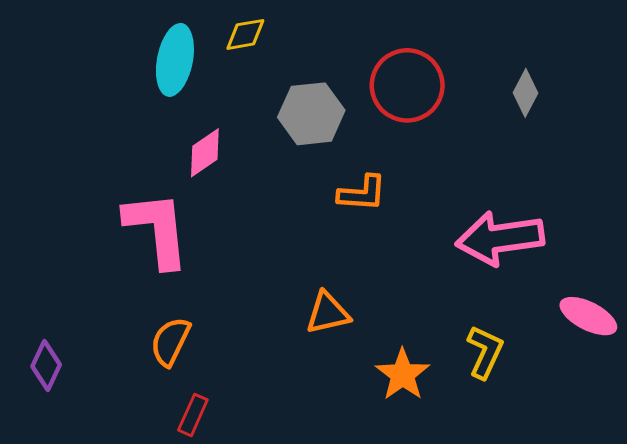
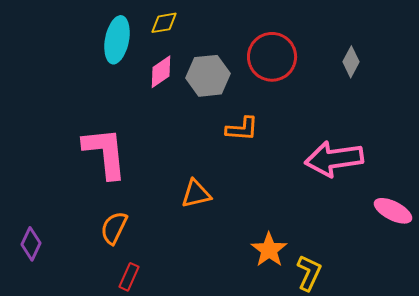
pink diamond: (205, 153) -> (161, 72), moved
orange triangle: (328, 313) -> (196, 194), moved
yellow L-shape: (485, 352) -> (309, 273), moved

